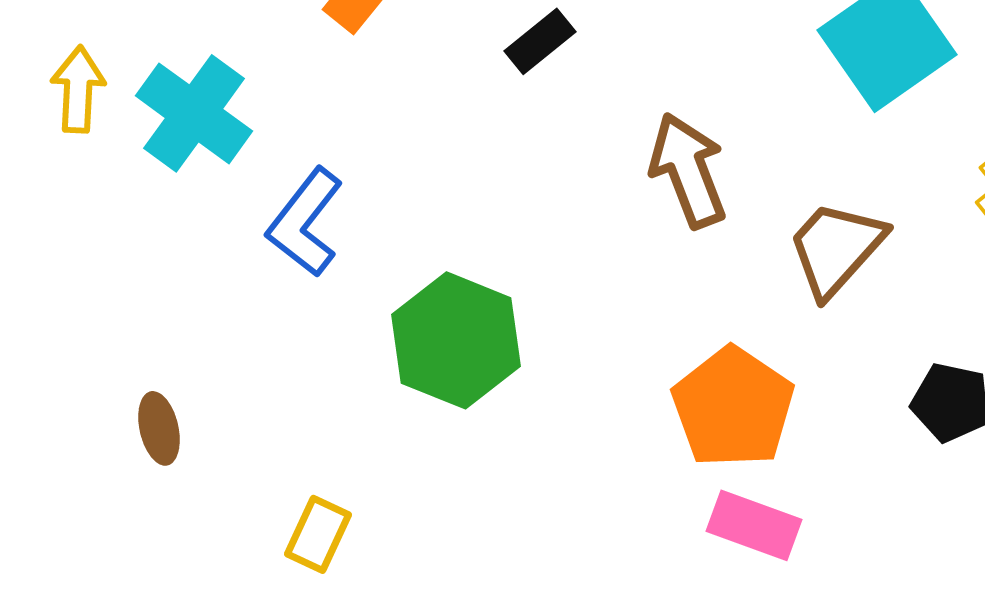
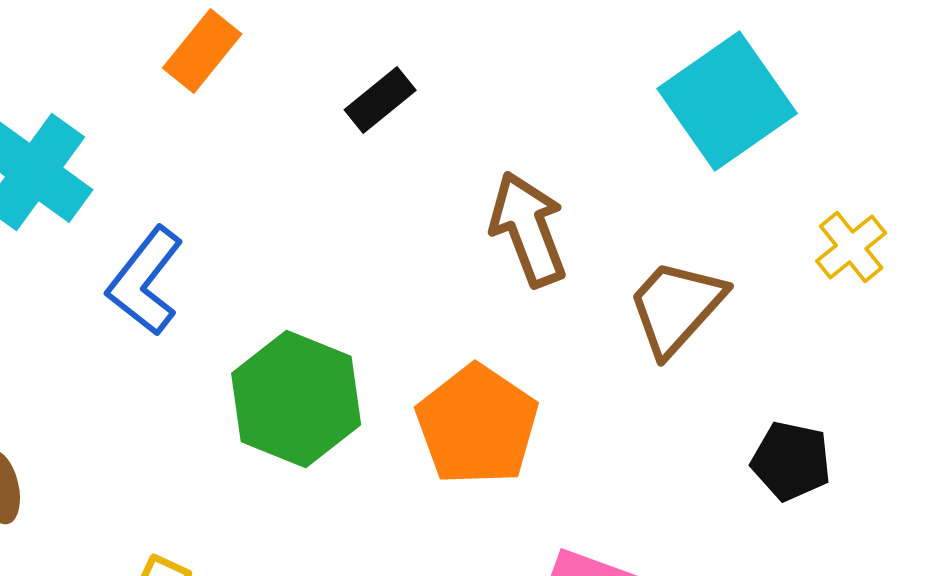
orange pentagon: (733, 407) -> (477, 425), moved

